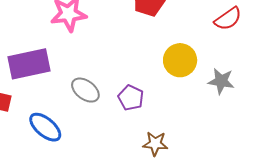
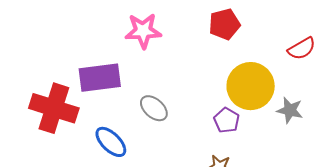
yellow circle: (180, 60) -> (251, 86), size x1.4
purple pentagon: (131, 98) -> (227, 120), moved

